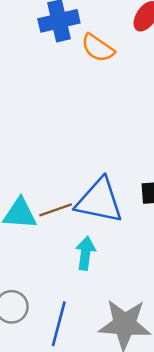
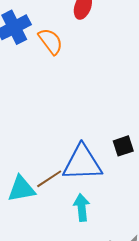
orange semicircle: (98, 48) -> (51, 41), turned -148

